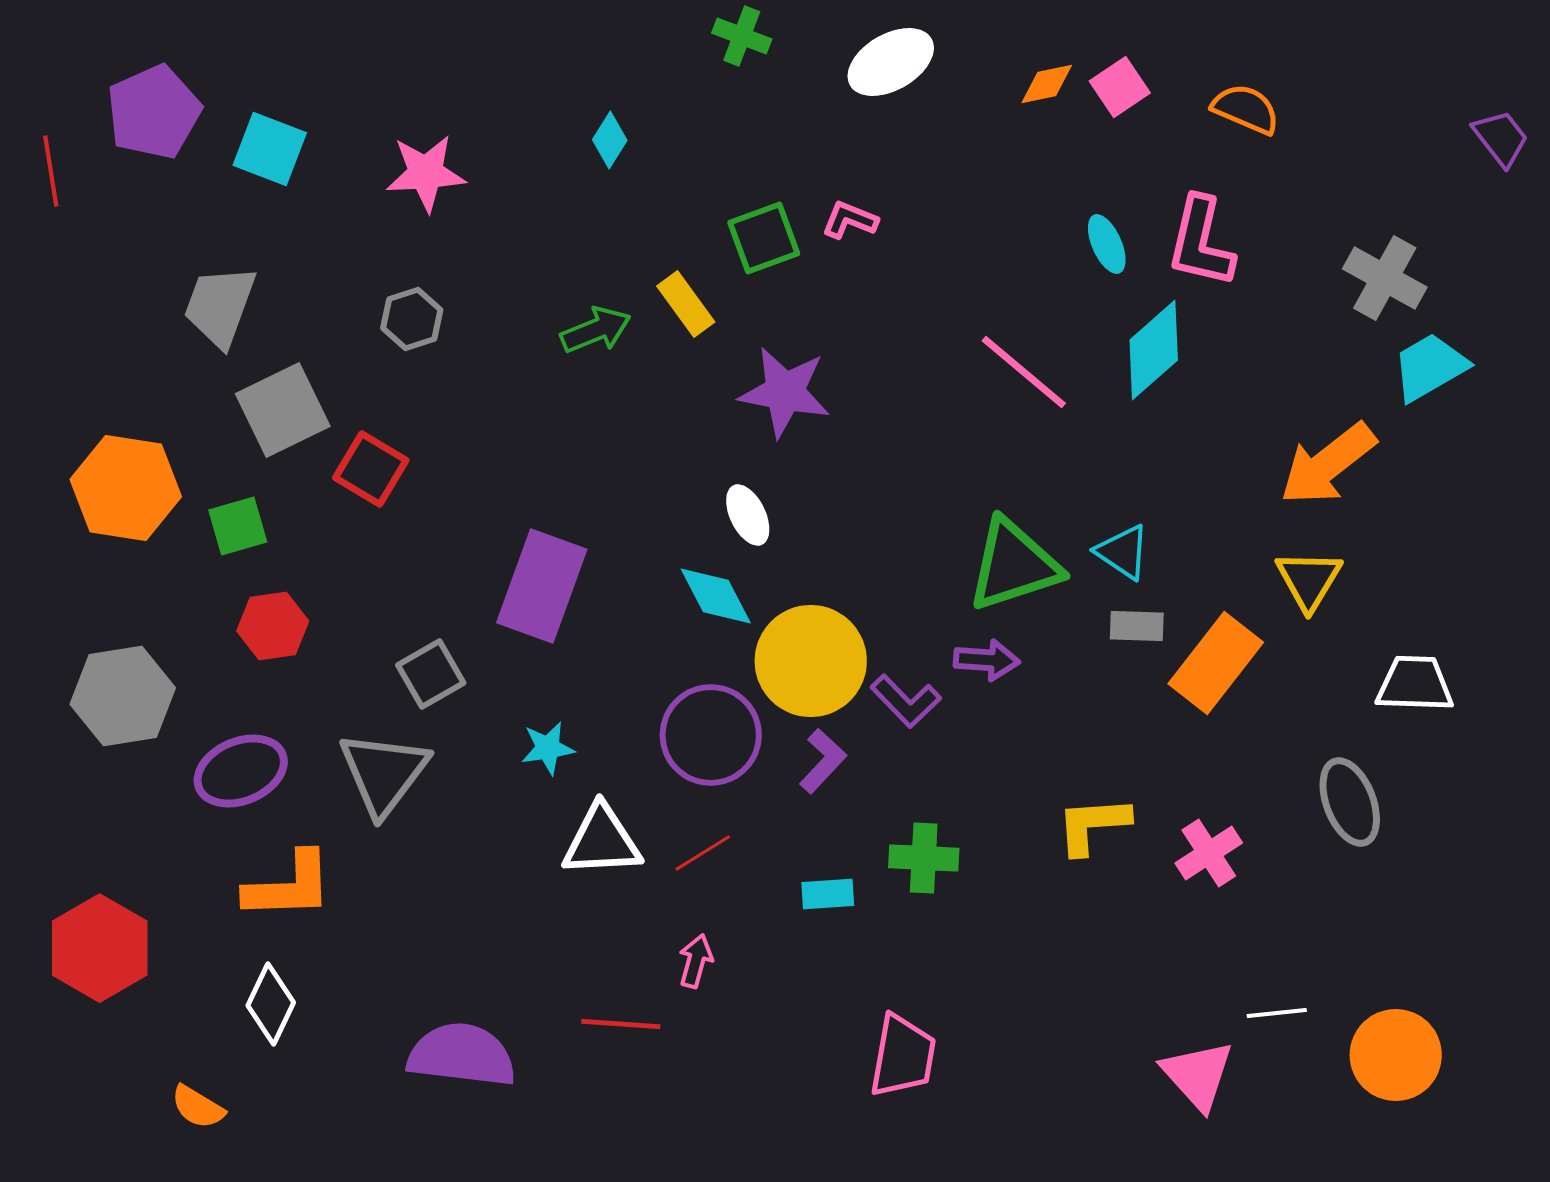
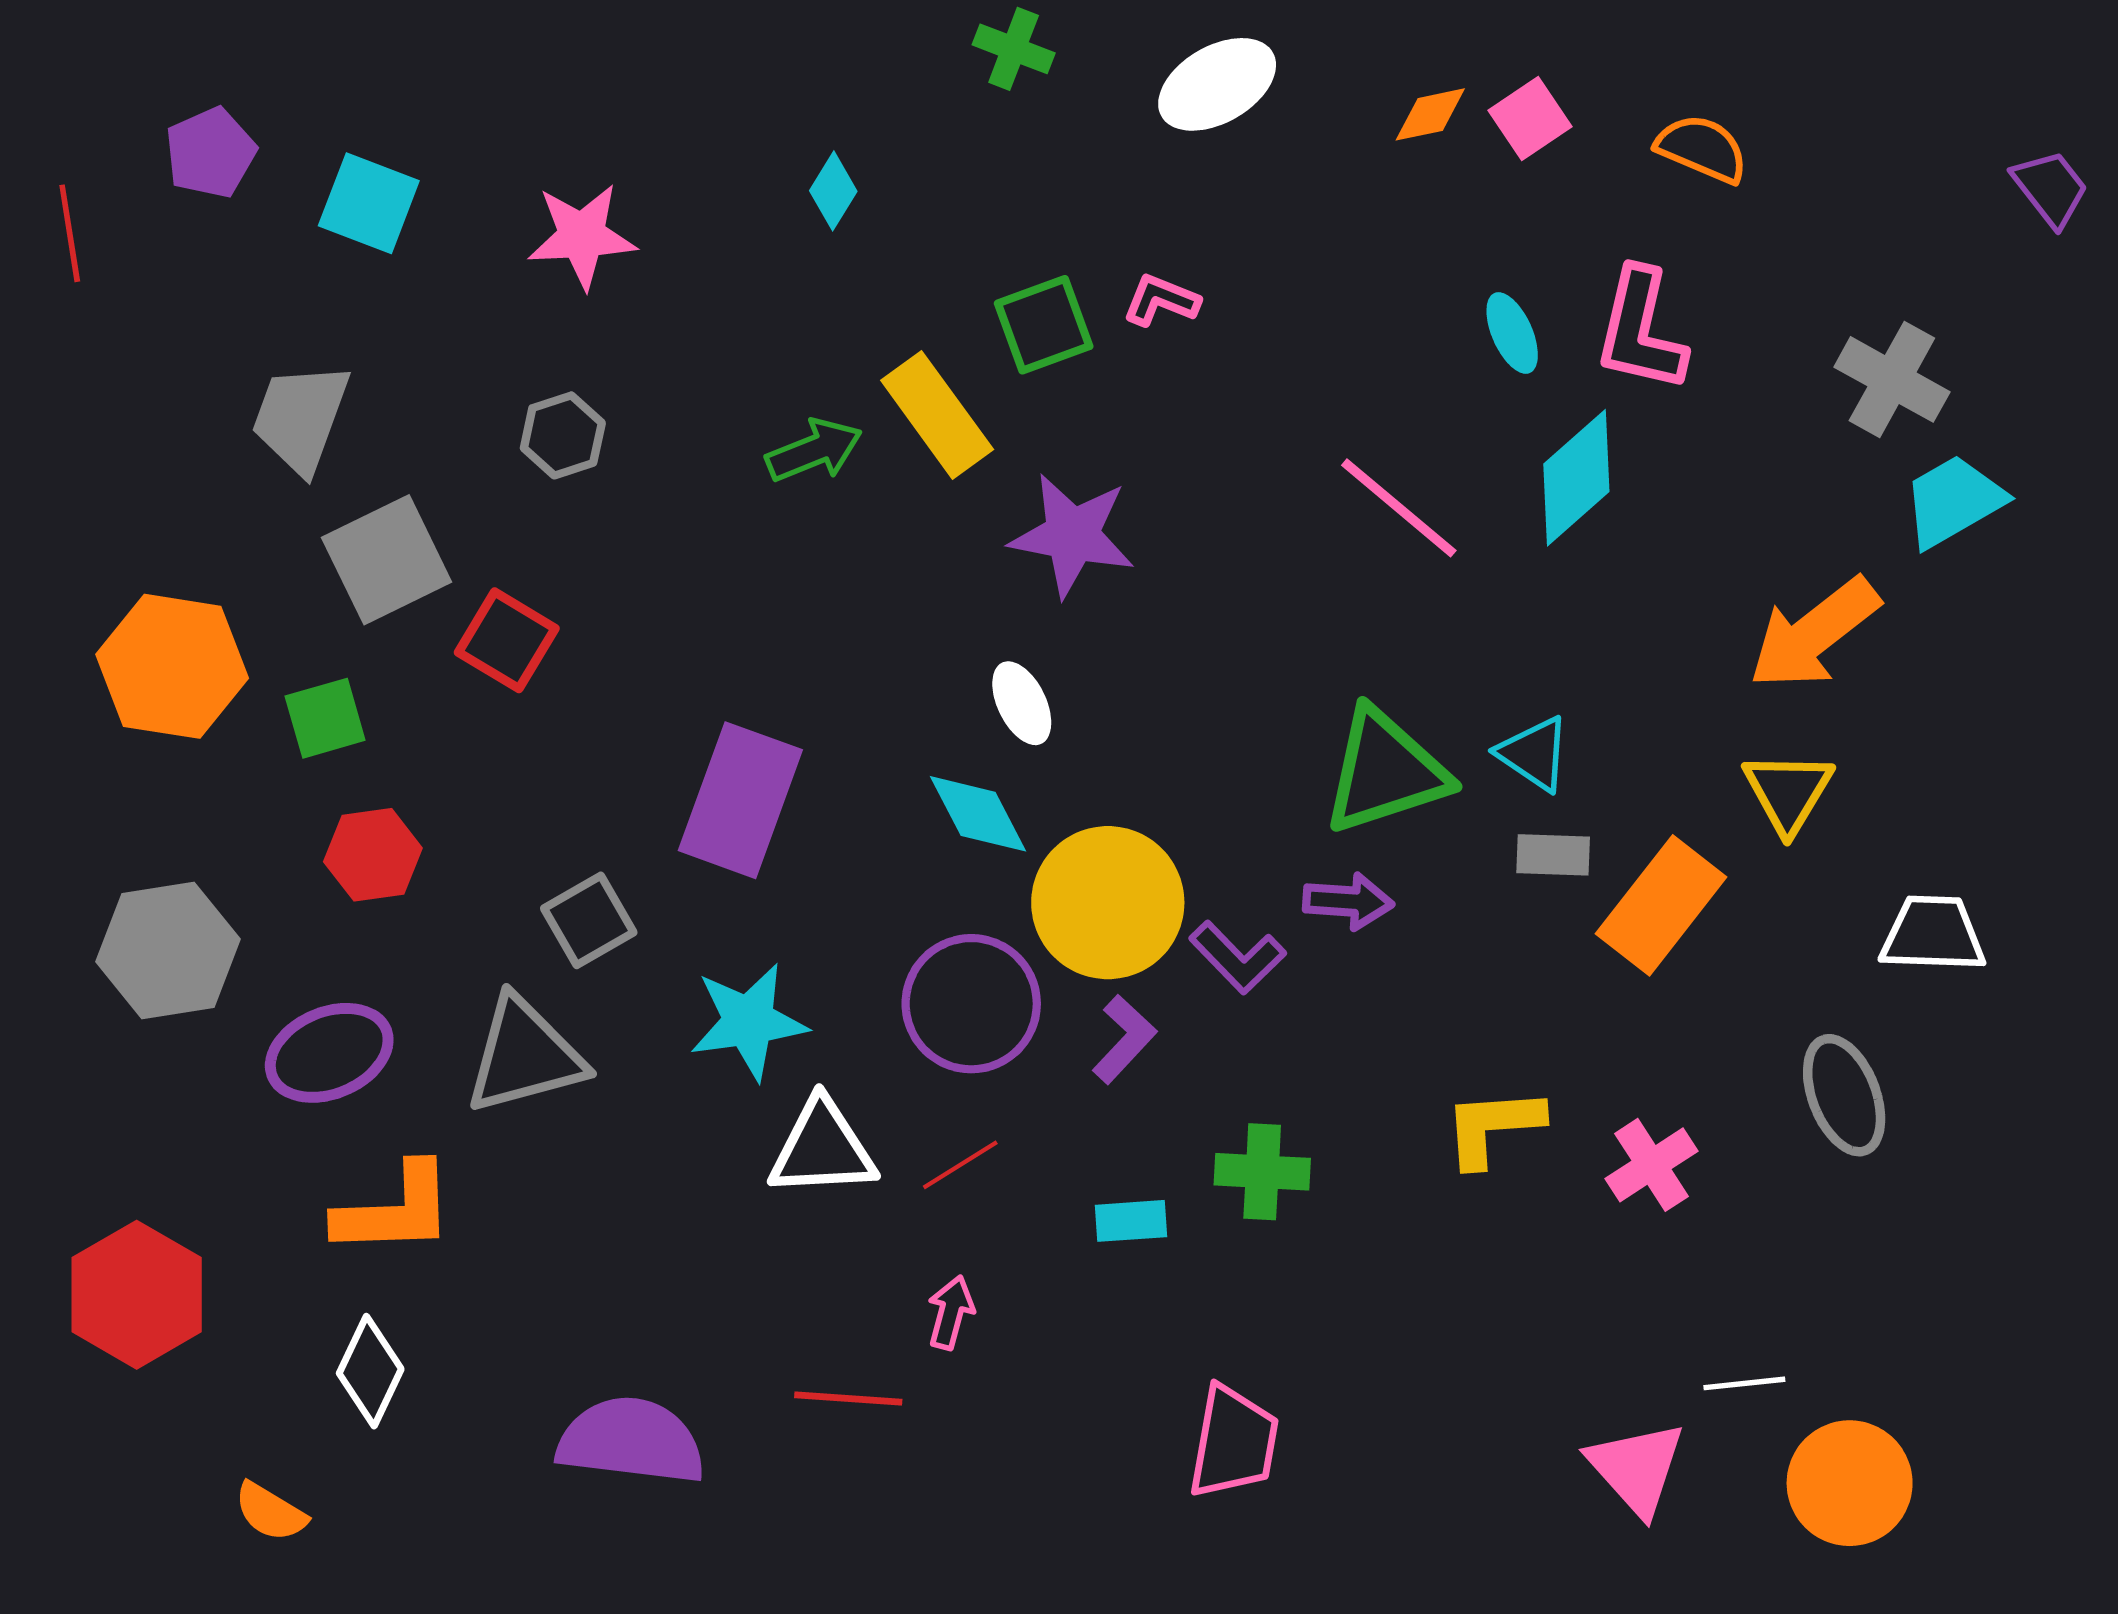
purple pentagon: (154, 112) -> (210, 153), size x0.7
yellow rectangle: (686, 304) -> (937, 415), size x1.4
cyan star: (548, 748) -> (749, 1021), size x1.6
gray triangle: (384, 773) -> (525, 1056), turned 38
orange circle: (1396, 1055) -> (1850, 1483), moved

